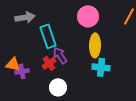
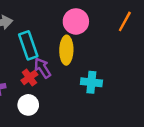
yellow ellipse: (95, 45) -> (66, 50), moved
white circle: (58, 87) -> (28, 105), moved

